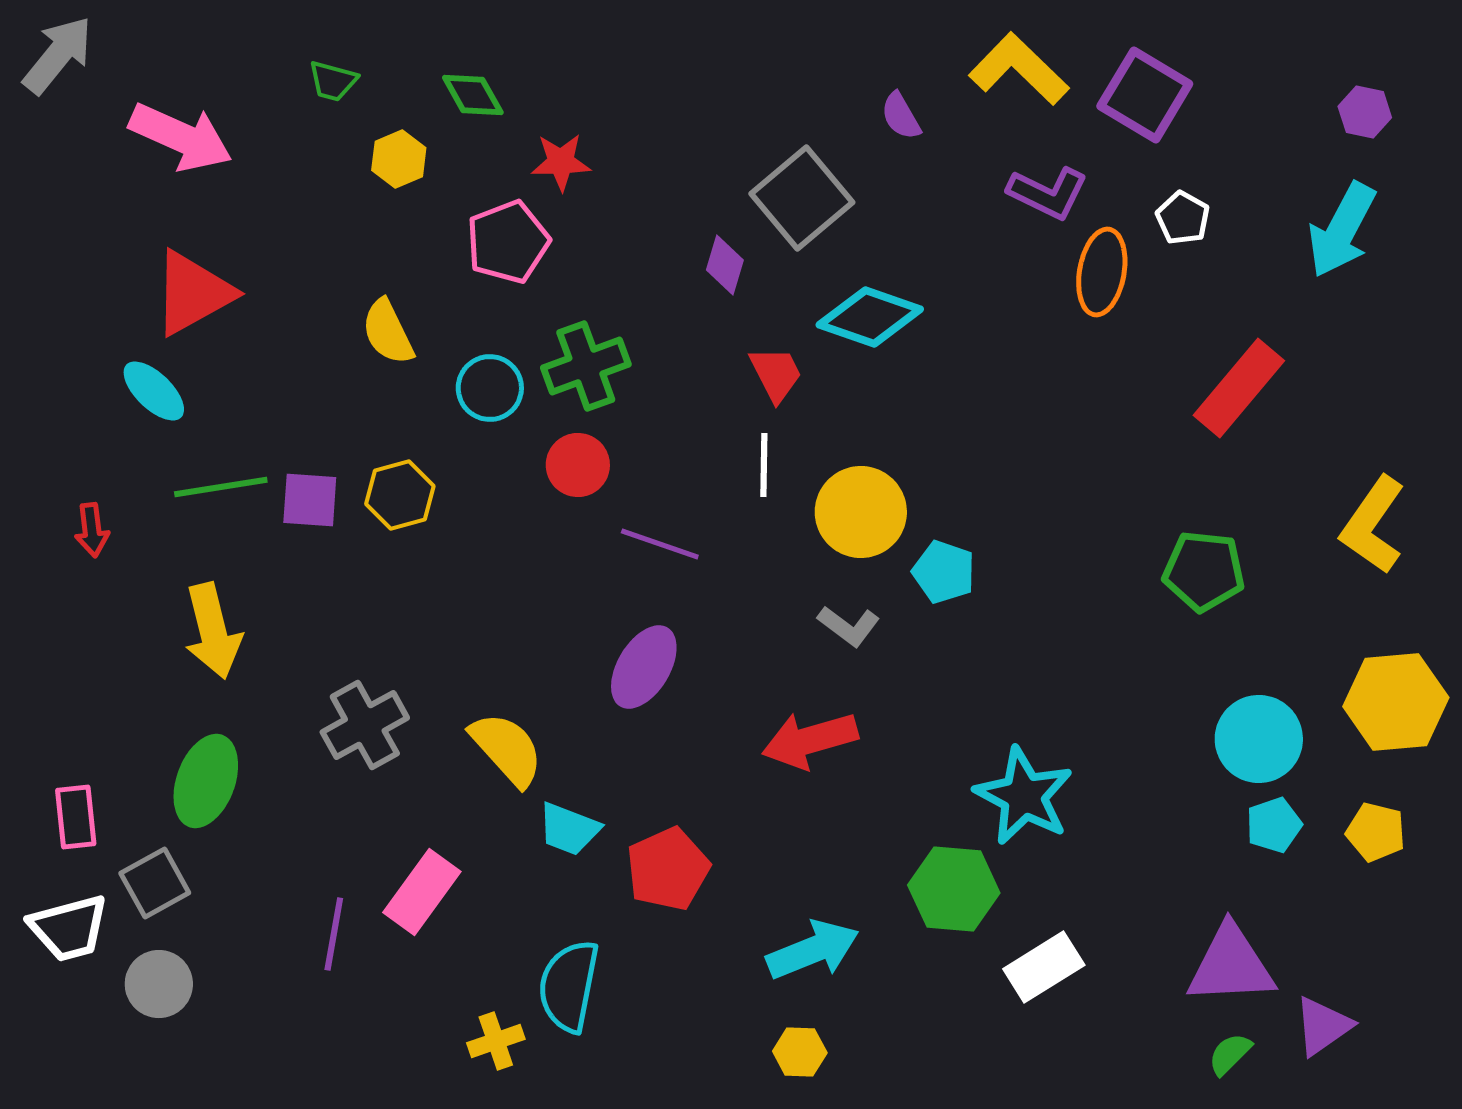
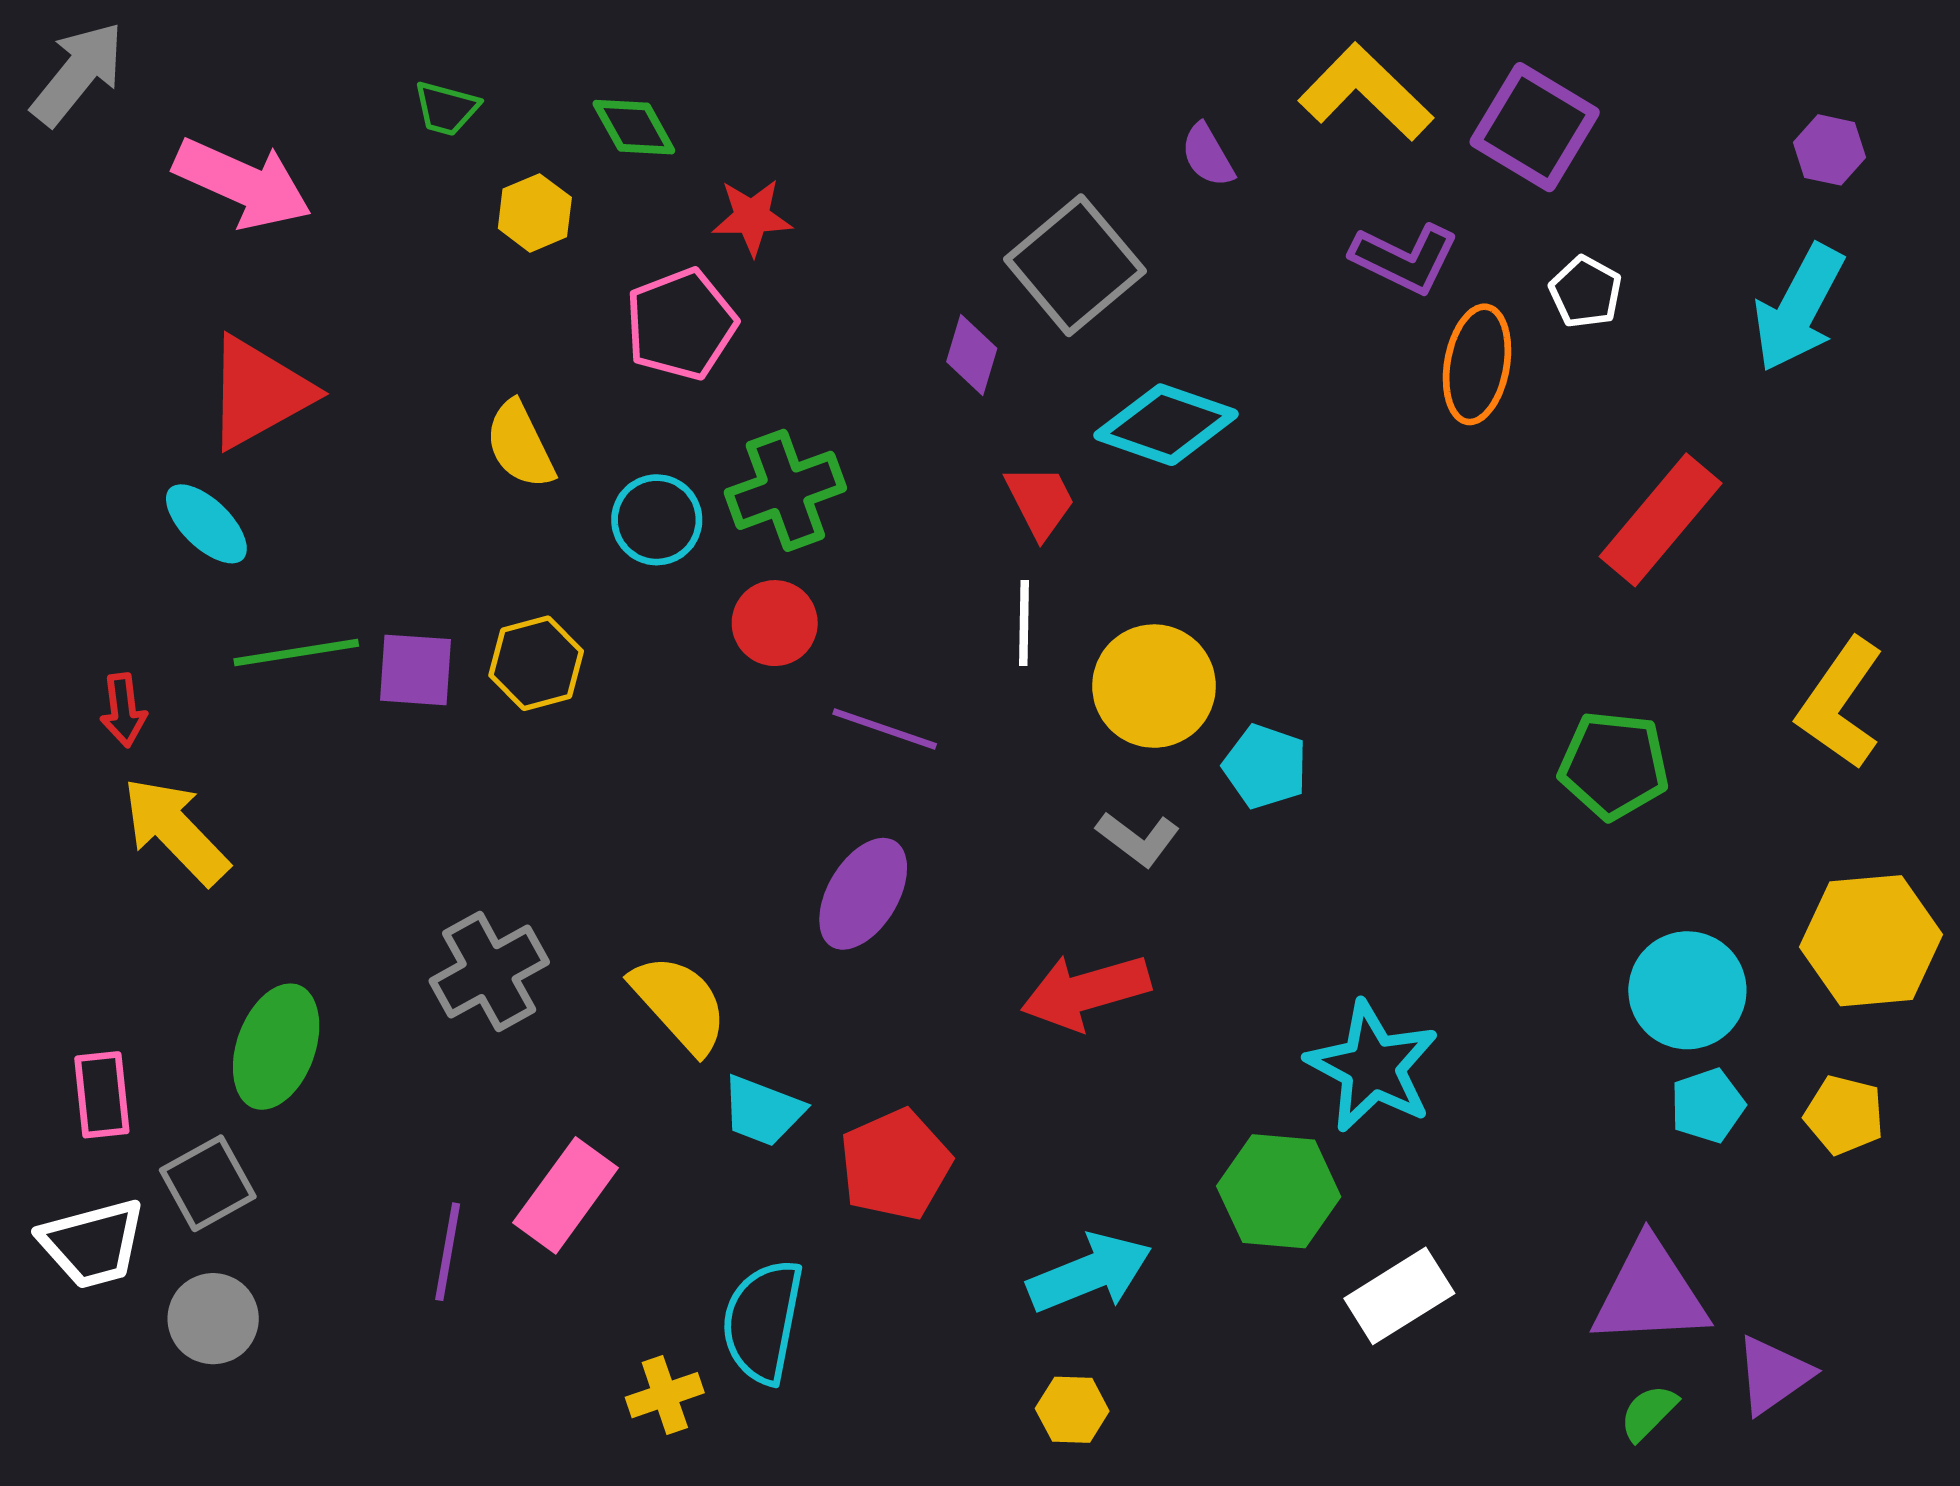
yellow arrow: (213, 631) -> (176, 831), moved, turned 150

